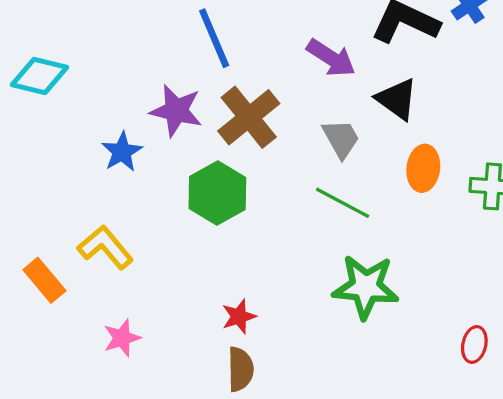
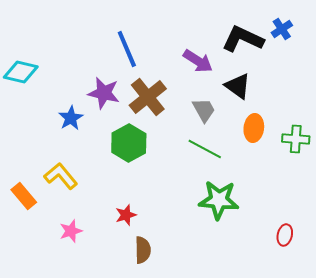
red star: (239, 317) -> (126, 215), moved

